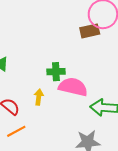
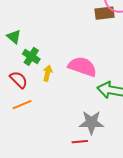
green cross: (56, 72) -> (31, 56), moved, turned 30

